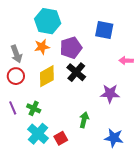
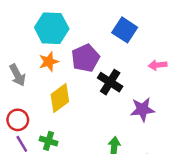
blue square: (104, 30) -> (125, 30), turned 30
black cross: (76, 72) -> (110, 82), moved
red circle: (16, 76) -> (18, 120), moved

